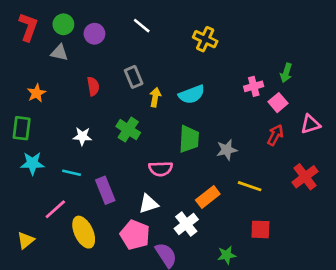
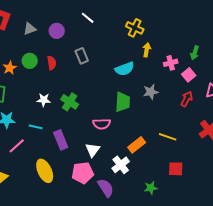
green circle: (63, 24) -> (30, 61), moved
purple circle: (94, 34) -> (57, 31), moved
gray triangle: (59, 53) -> (30, 29), moved, turned -32
yellow arrow: (155, 97) -> (147, 50), moved
green cross: (128, 130) -> (70, 102), moved
gray star: (227, 150) -> (151, 92), moved
white triangle: (148, 204) -> (93, 150), turned -35
pink line: (55, 209) -> (17, 146), moved
pink pentagon: (135, 235) -> (83, 173), turned -30

